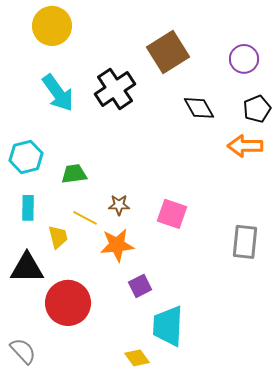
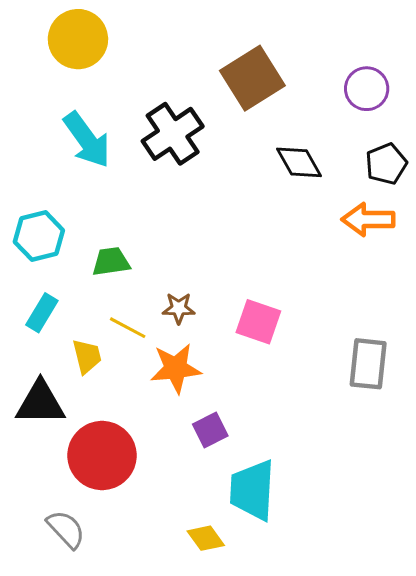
cyan rectangle: (28, 208) -> (42, 313), turned 30
gray semicircle: (23, 351) -> (66, 529), moved

